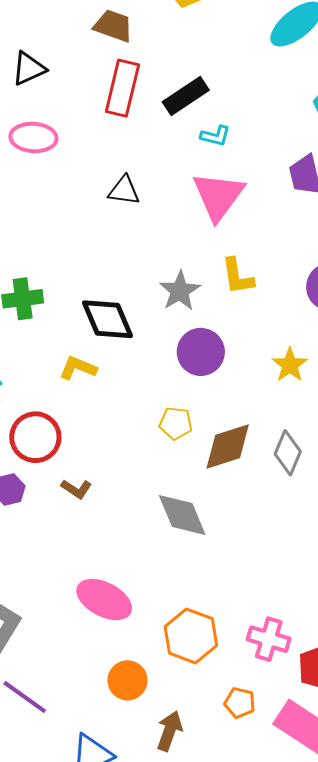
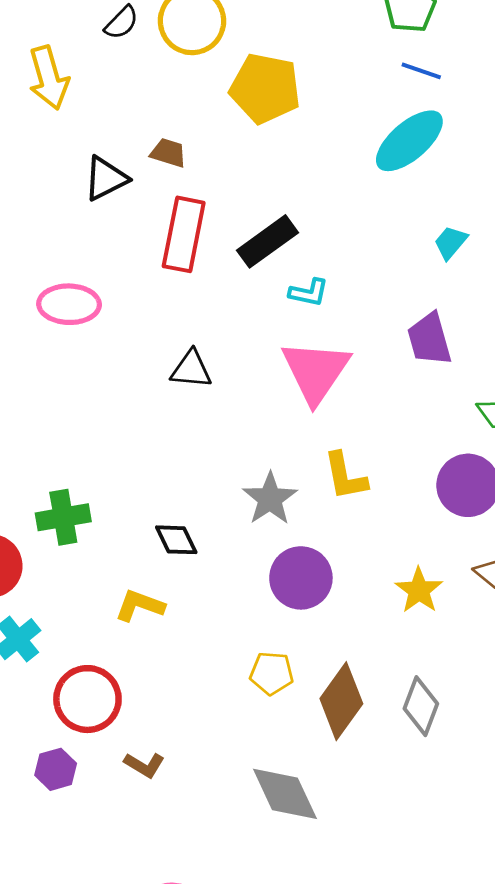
brown trapezoid: (113, 26) -> (168, 153), size x0.7
black triangle: (29, 69) -> (106, 178), moved
black diamond: (107, 319) -> (176, 540), size x0.6
brown diamond: (228, 447) -> (341, 701), turned -34

